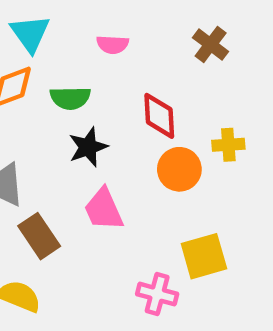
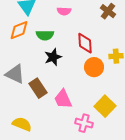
pink trapezoid: (104, 209) -> (63, 99), moved
brown rectangle: (39, 236) -> (38, 88), moved
yellow square: (204, 256) -> (105, 106), turned -30

